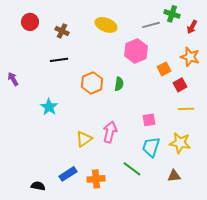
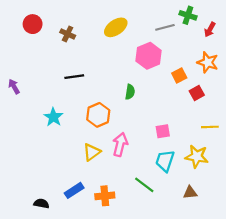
yellow ellipse: (106, 25) -> (116, 27), turned -55
black line: (59, 60) -> (74, 77), moved
orange hexagon: (92, 83) -> (98, 115), moved
yellow line: (186, 109) -> (210, 127), moved

